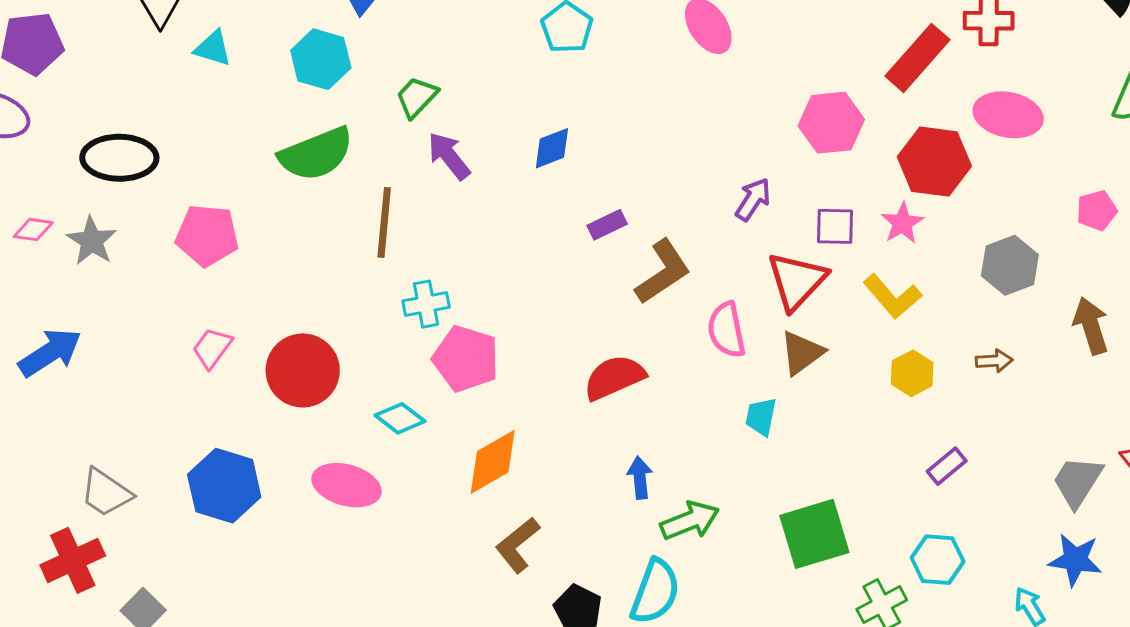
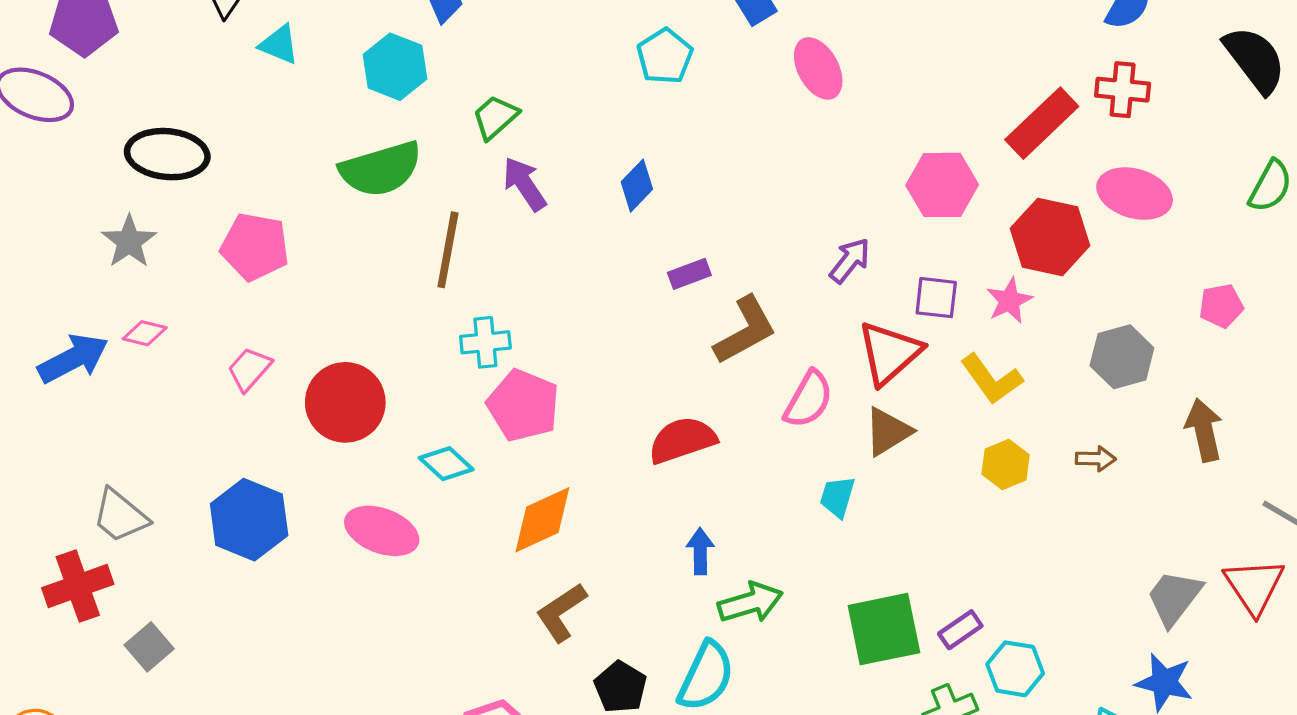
blue diamond: (552, 148) -> (637, 186), turned -30
pink diamond: (33, 230) -> (145, 333), moved
pink semicircle: (726, 330) -> (808, 399), turned -144
purple rectangle: (947, 466) -> (960, 630), moved

